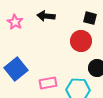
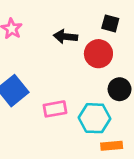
black arrow: (46, 16) -> (66, 37), moved

